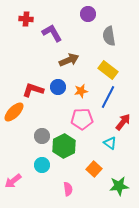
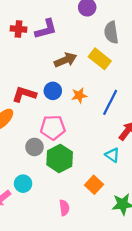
red cross: (26, 19) -> (18, 29), moved
purple L-shape: (52, 33) -> (46, 29), turned 105
yellow rectangle: (108, 70) -> (100, 59), moved
pink pentagon: (82, 119) -> (53, 128), moved
cyan circle: (42, 165) -> (23, 184), moved

